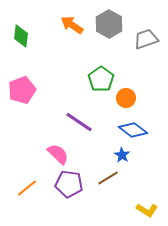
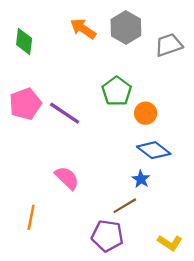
purple line: (79, 122) -> (65, 113), moved
purple pentagon: (69, 184) -> (107, 236), moved
orange line: (27, 188) -> (31, 217), turned -40

